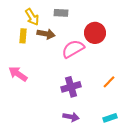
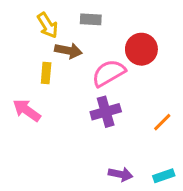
yellow rectangle: (23, 36) -> (46, 73), moved
purple cross: (71, 87) -> (106, 112), moved
purple arrow: (71, 117) -> (121, 174), moved

